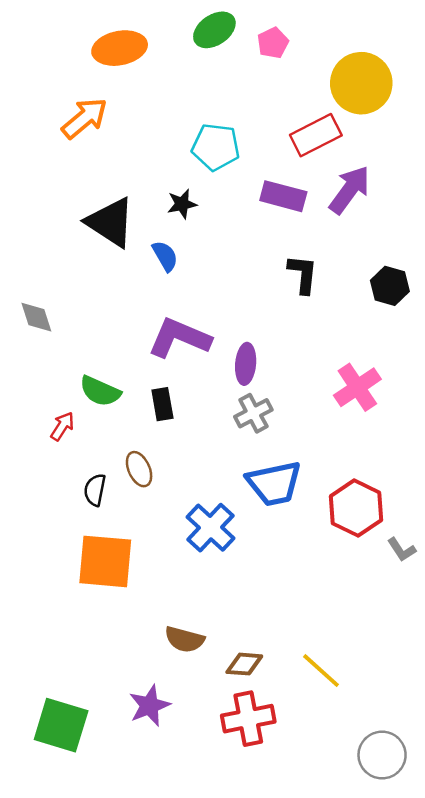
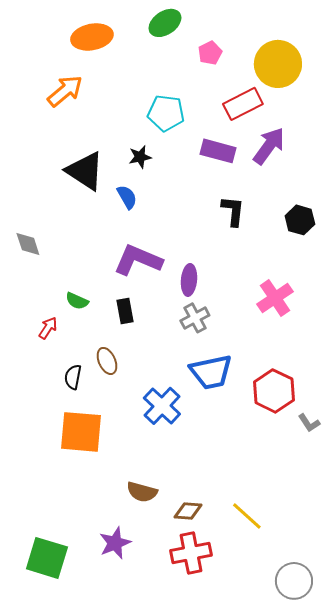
pink pentagon: (273, 43) -> (210, 53), moved
green semicircle: (100, 391) -> (77, 301), size x0.7

